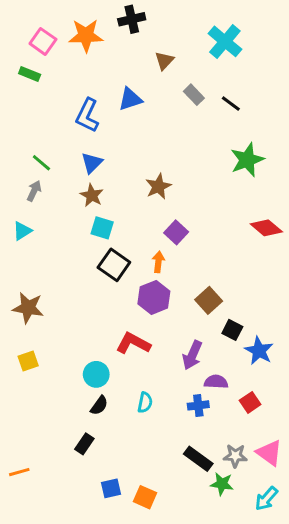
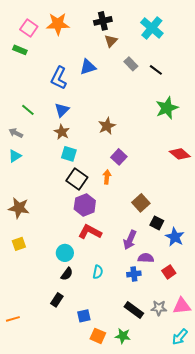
black cross: (132, 19) -> (103, 21), moved
gray arrow: (34, 191) -> (16, 133), moved, turned -88
purple hexagon: (154, 297) -> (85, 205), moved
pink triangle: (269, 453) -> (182, 306), turned -42
green star: (222, 484) -> (123, 336), moved
blue square: (111, 488) -> (84, 316), moved

